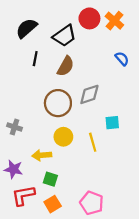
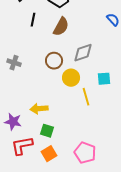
brown circle: (58, 103) -> (54, 61), size x0.7
gray cross: (15, 127) -> (14, 63), moved
yellow circle: (63, 137) -> (71, 78), moved

